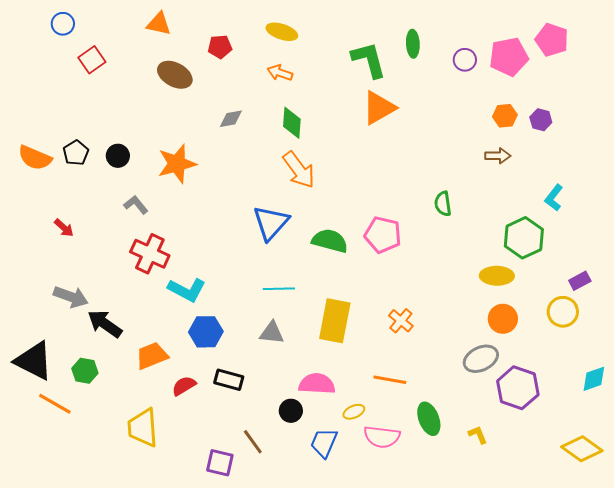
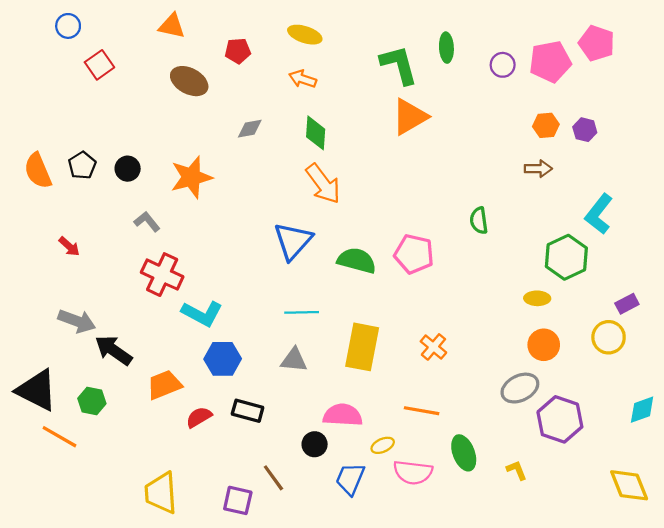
orange semicircle: (35, 158) -> (38, 171), turned 44
cyan L-shape: (554, 198) -> (599, 214), size x1.4
yellow ellipse: (497, 276) -> (537, 298), size x0.7
yellow trapezoid: (143, 428) -> (161, 493), moved
yellow diamond: (582, 449) -> (629, 485), turned 33

